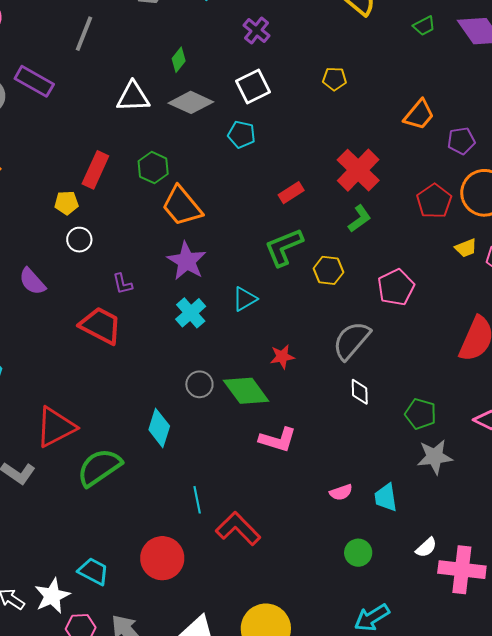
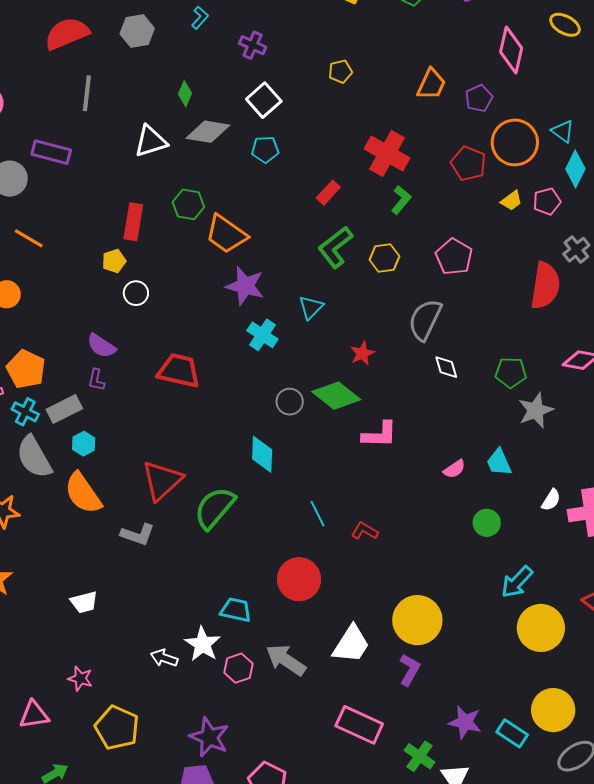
purple L-shape: (123, 284) -> (96, 380), moved, turned 40
red L-shape: (238, 529) -> (365, 531), size x0.6

